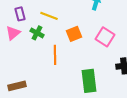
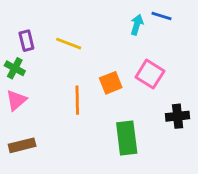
pink triangle: (13, 33) -> (16, 100), moved
green cross: (37, 33) -> (15, 68), moved
orange square: (74, 34) -> (111, 83), moved

